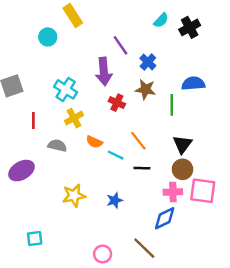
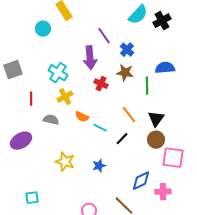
cyan semicircle: (161, 20) -> (138, 15), size x1.5
orange line: (138, 141) -> (129, 115), moved
black line: (142, 168) -> (122, 139), turned -48
pink cross: (173, 192) -> (163, 192), moved
yellow star: (74, 196) -> (65, 162), turned 30

